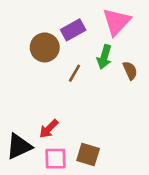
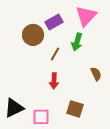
brown semicircle: (130, 70) -> (96, 74), moved
red arrow: (49, 129) -> (54, 81), moved, turned -42
brown square: (88, 155) -> (75, 109), moved

